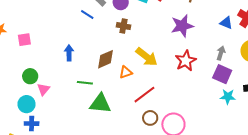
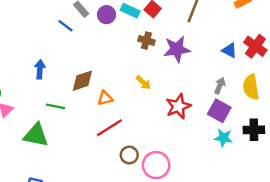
brown cross: (123, 26) -> (146, 41), moved
yellow arrow: (147, 57) -> (143, 82), moved, size x0.6
red star: (186, 61) -> (178, 106), moved
red line: (144, 95) -> (109, 128), moved
green triangle: (100, 104) -> (36, 135), moved

